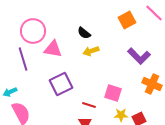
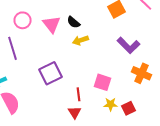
pink circle: (33, 31) -> (23, 20), size x0.7
pink triangle: (53, 49) -> (52, 24), moved, turned 42
red line: (89, 105) -> (79, 94), turned 64

